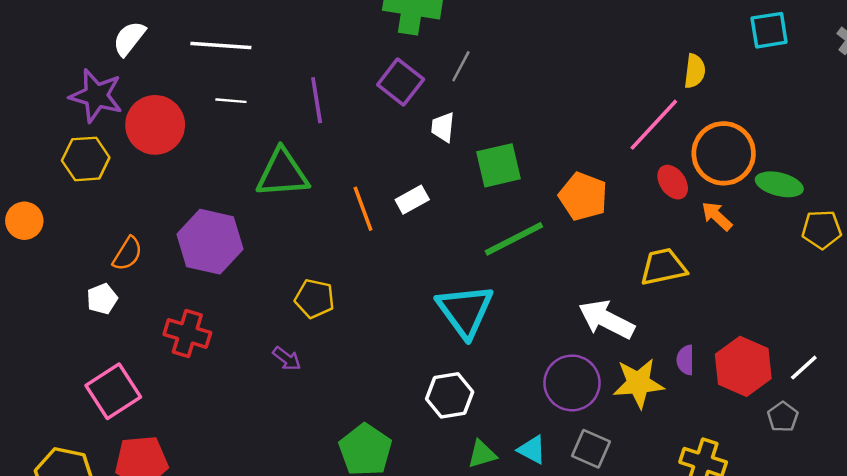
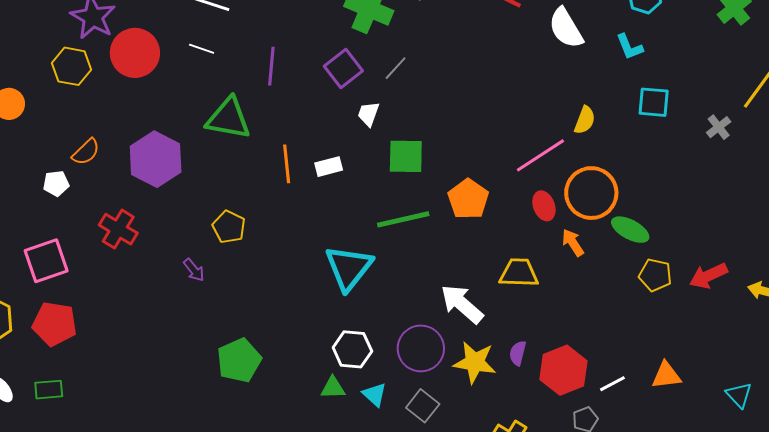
white hexagon: (450, 395) -> (352, 349), moved

